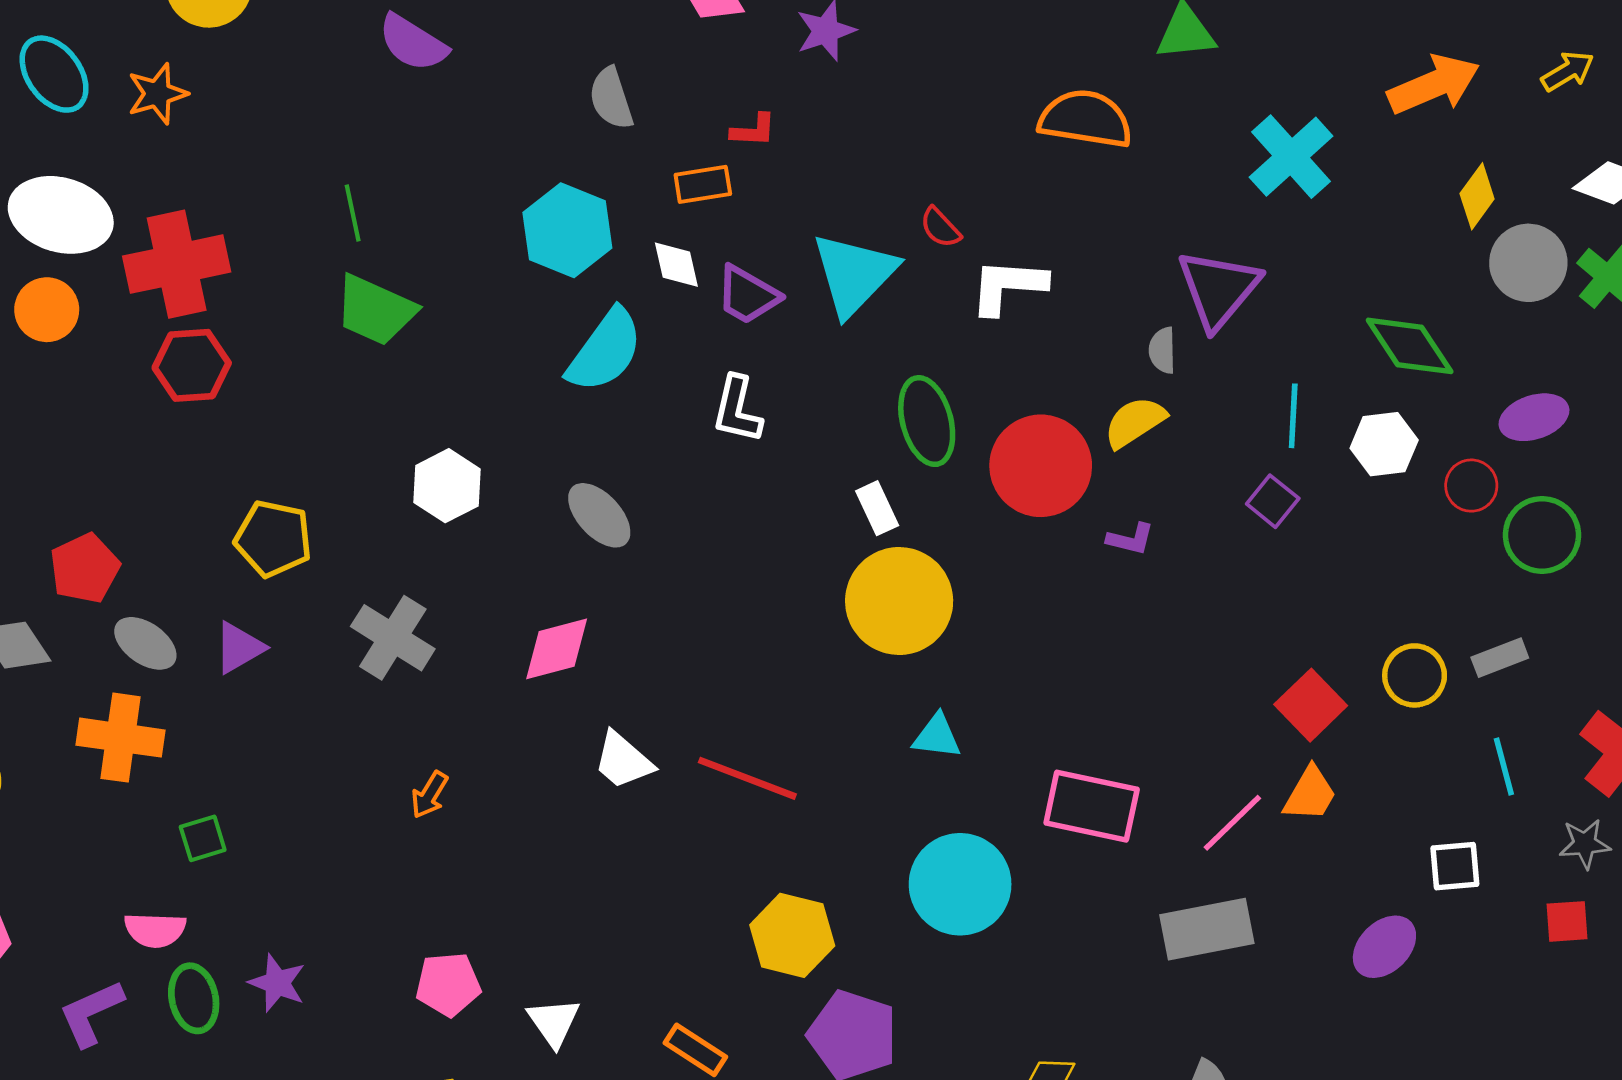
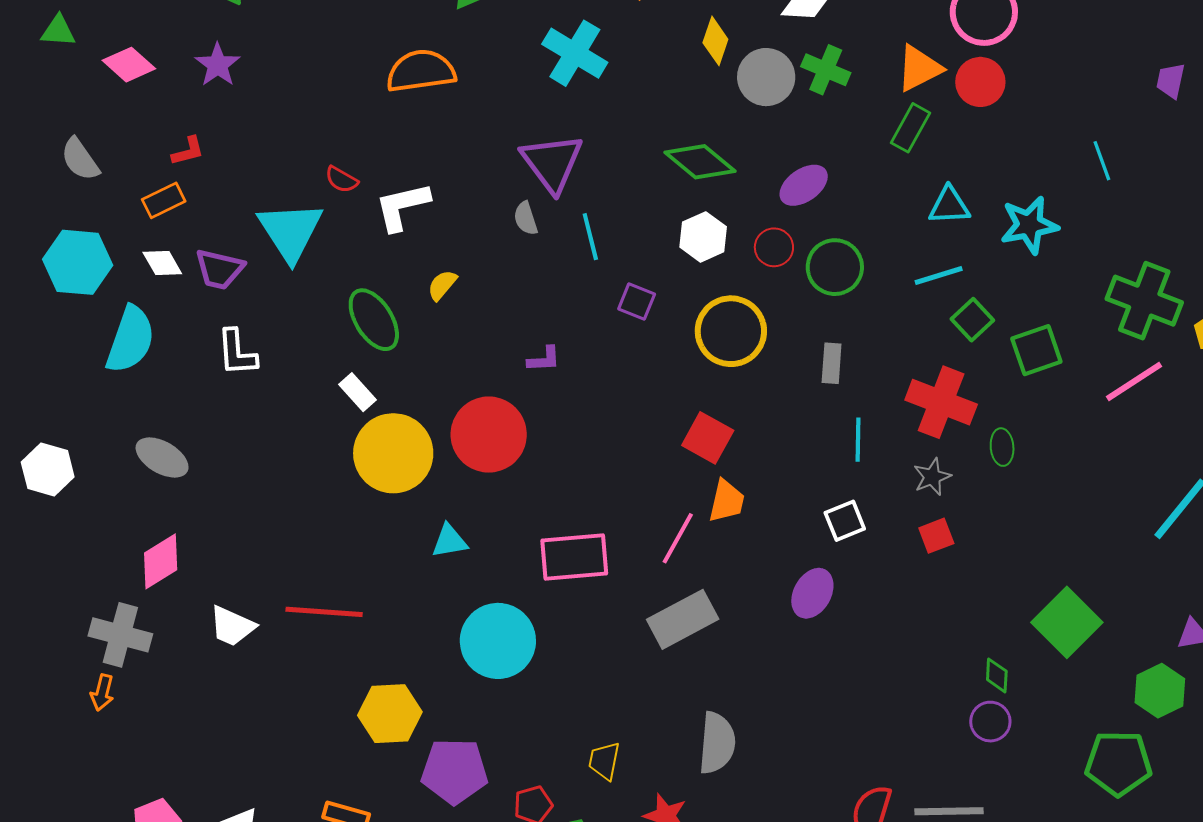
cyan line: (1293, 416) -> (590, 237), moved
yellow semicircle: (1135, 422) -> (442, 285), moved, size x0.7
red circle: (1041, 466) -> (489, 435), moved
gray cross: (393, 638) -> (120, 635), moved
gray rectangle: (1500, 658) -> (832, 363), turned -48
yellow circle: (1415, 675) -> (731, 331), moved, size x1.5
cyan line: (1504, 767) -> (858, 440), turned 33

